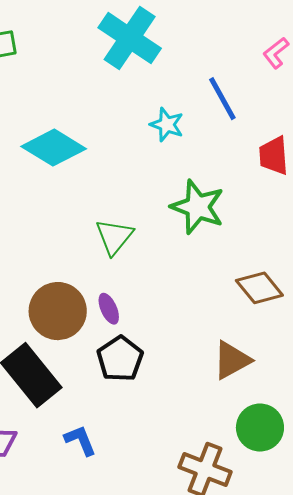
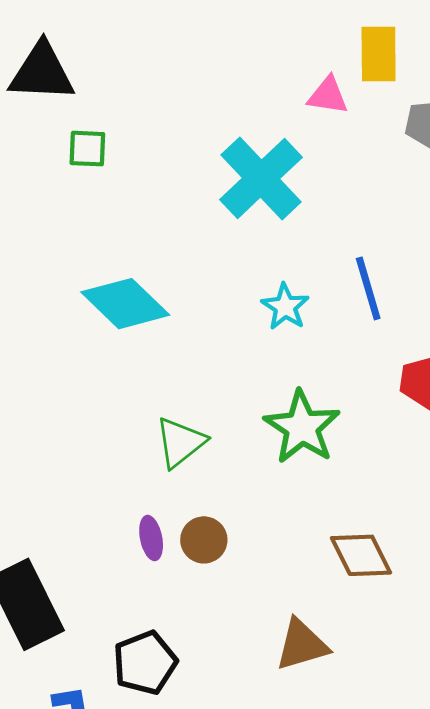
brown circle: (58, 311) -> (204, 540), moved, size x0.6
black pentagon: (120, 359) -> (145, 663), moved

